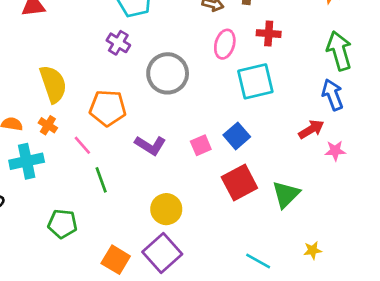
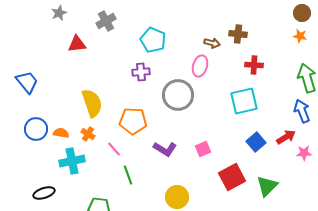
purple cross: (118, 43) -> (141, 72), turned -36
pink ellipse: (225, 44) -> (200, 66), moved
blue square: (237, 136) -> (256, 142), moved

